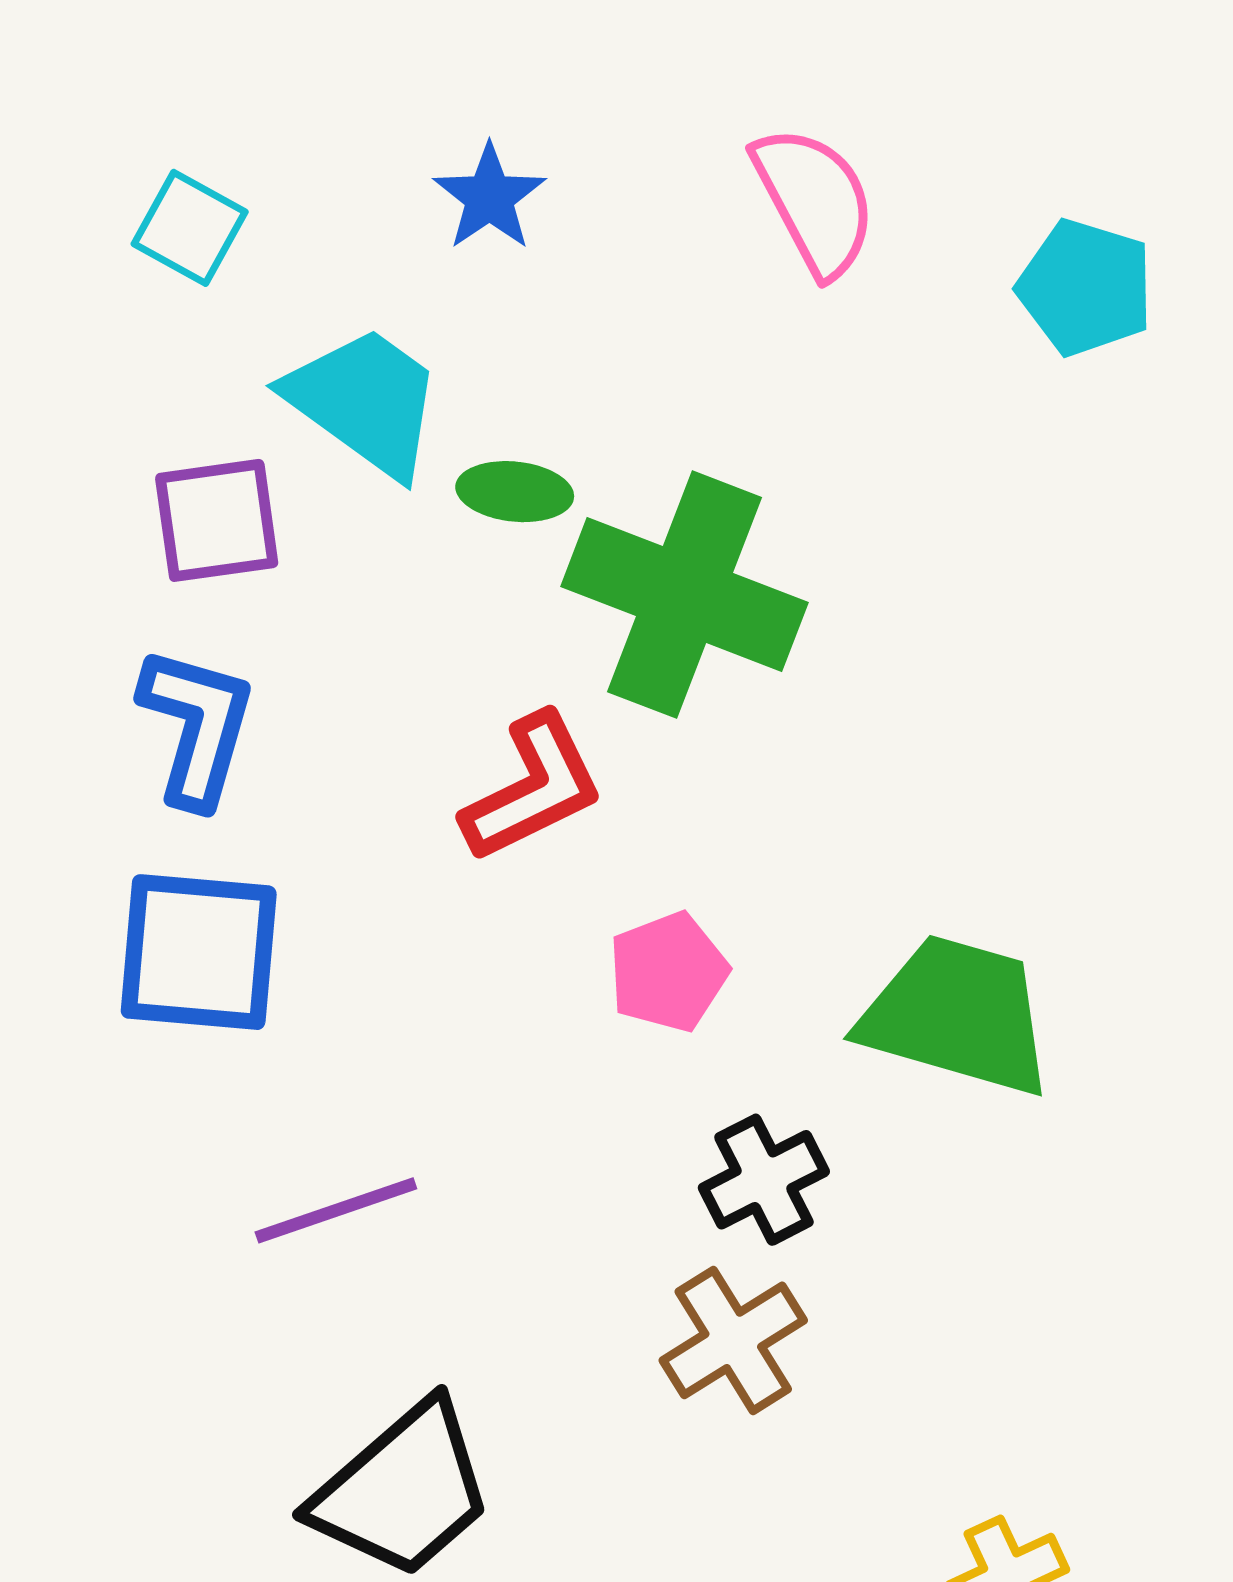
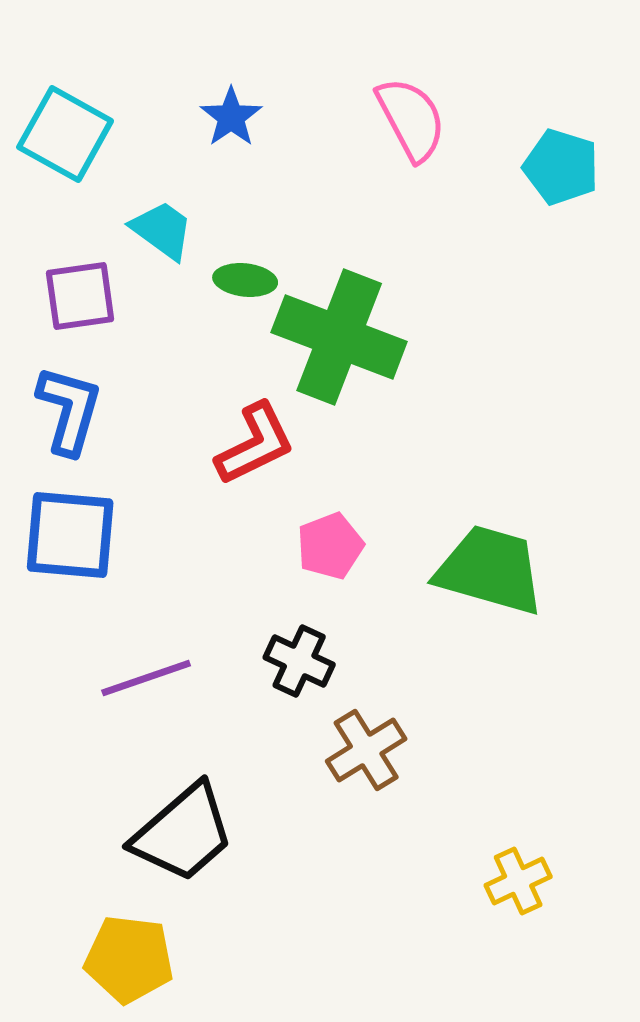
cyan square: (190, 228) -> (65, 134), size x1.5
cyan trapezoid: (365, 401) -> (162, 230), size x0.7
black cross: (764, 1180) -> (299, 661), moved, turned -38

